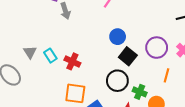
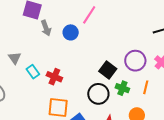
blue circle: (118, 37) -> (71, 32), moved
gray triangle: (30, 52) -> (15, 58), moved
green cross: (140, 92) -> (122, 88), moved

